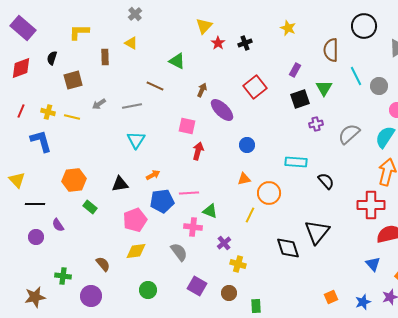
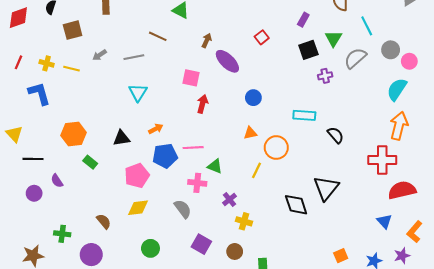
gray circle: (379, 86) -> (391, 50), moved
red square: (255, 87) -> (262, 37), size x0.6
gray semicircle: (349, 134) -> (355, 58), moved

